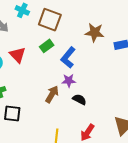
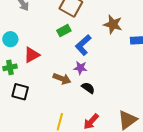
red triangle: (18, 55) -> (32, 55), moved, turned 36
brown arrow: (52, 94) -> (62, 79), turned 72

